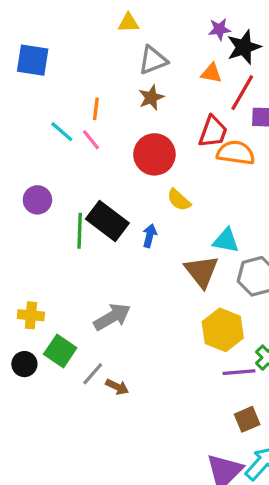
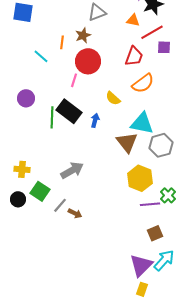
red line: (242, 93) -> (152, 32), turned 30
brown star: (151, 98) -> (83, 35), moved
pink line: (91, 140) -> (74, 80), moved, turned 56
orange semicircle: (236, 153) -> (143, 83), moved, turned 135
red circle: (154, 154) -> (88, 61), moved
cyan triangle: (226, 241) -> (142, 123), size x1.4

